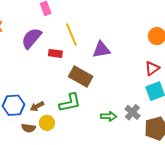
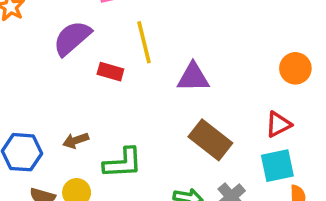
brown rectangle: (81, 77) -> (210, 140), moved
brown arrow: (37, 106) -> (76, 140), moved

